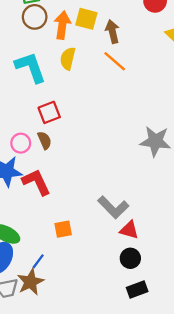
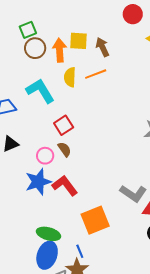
orange line: (115, 61) -> (96, 74), moved, turned -50
orange square: (63, 229) -> (95, 220), size x1.8
blue line: (38, 261) -> (80, 251), turned -48

